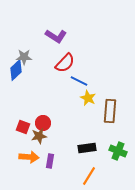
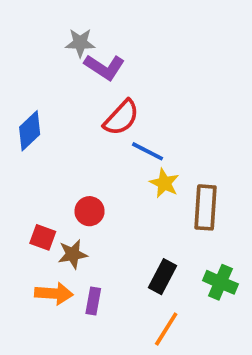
gray star: (24, 57) -> (80, 43), moved
red circle: (43, 123) -> (90, 211), moved
black rectangle: (87, 148) -> (162, 277), turned -54

